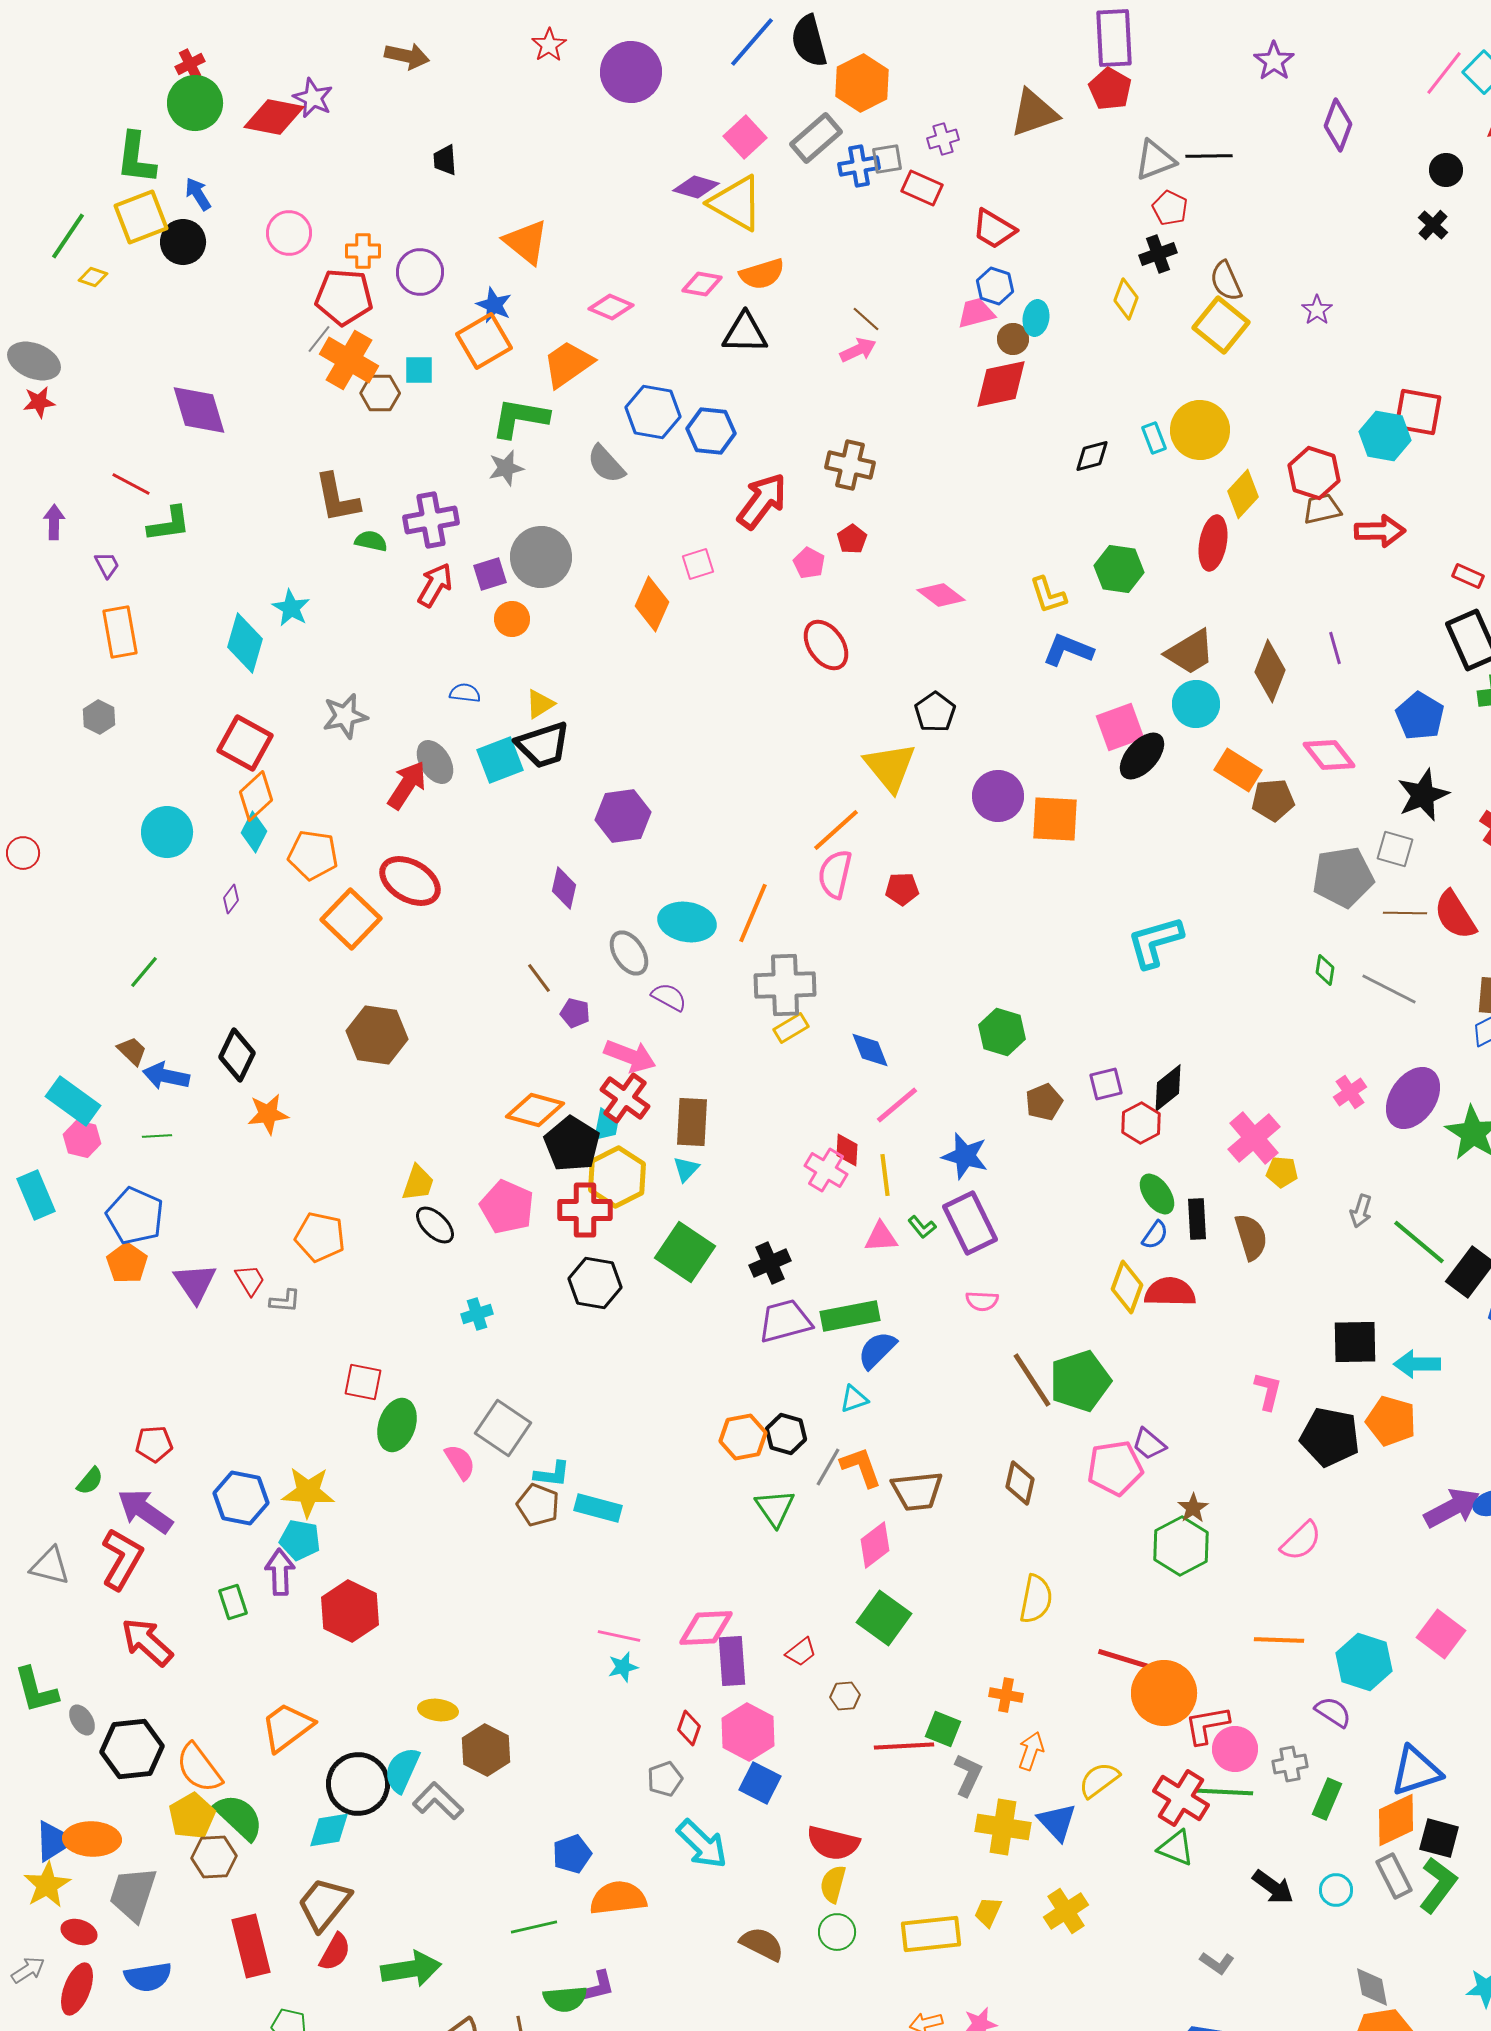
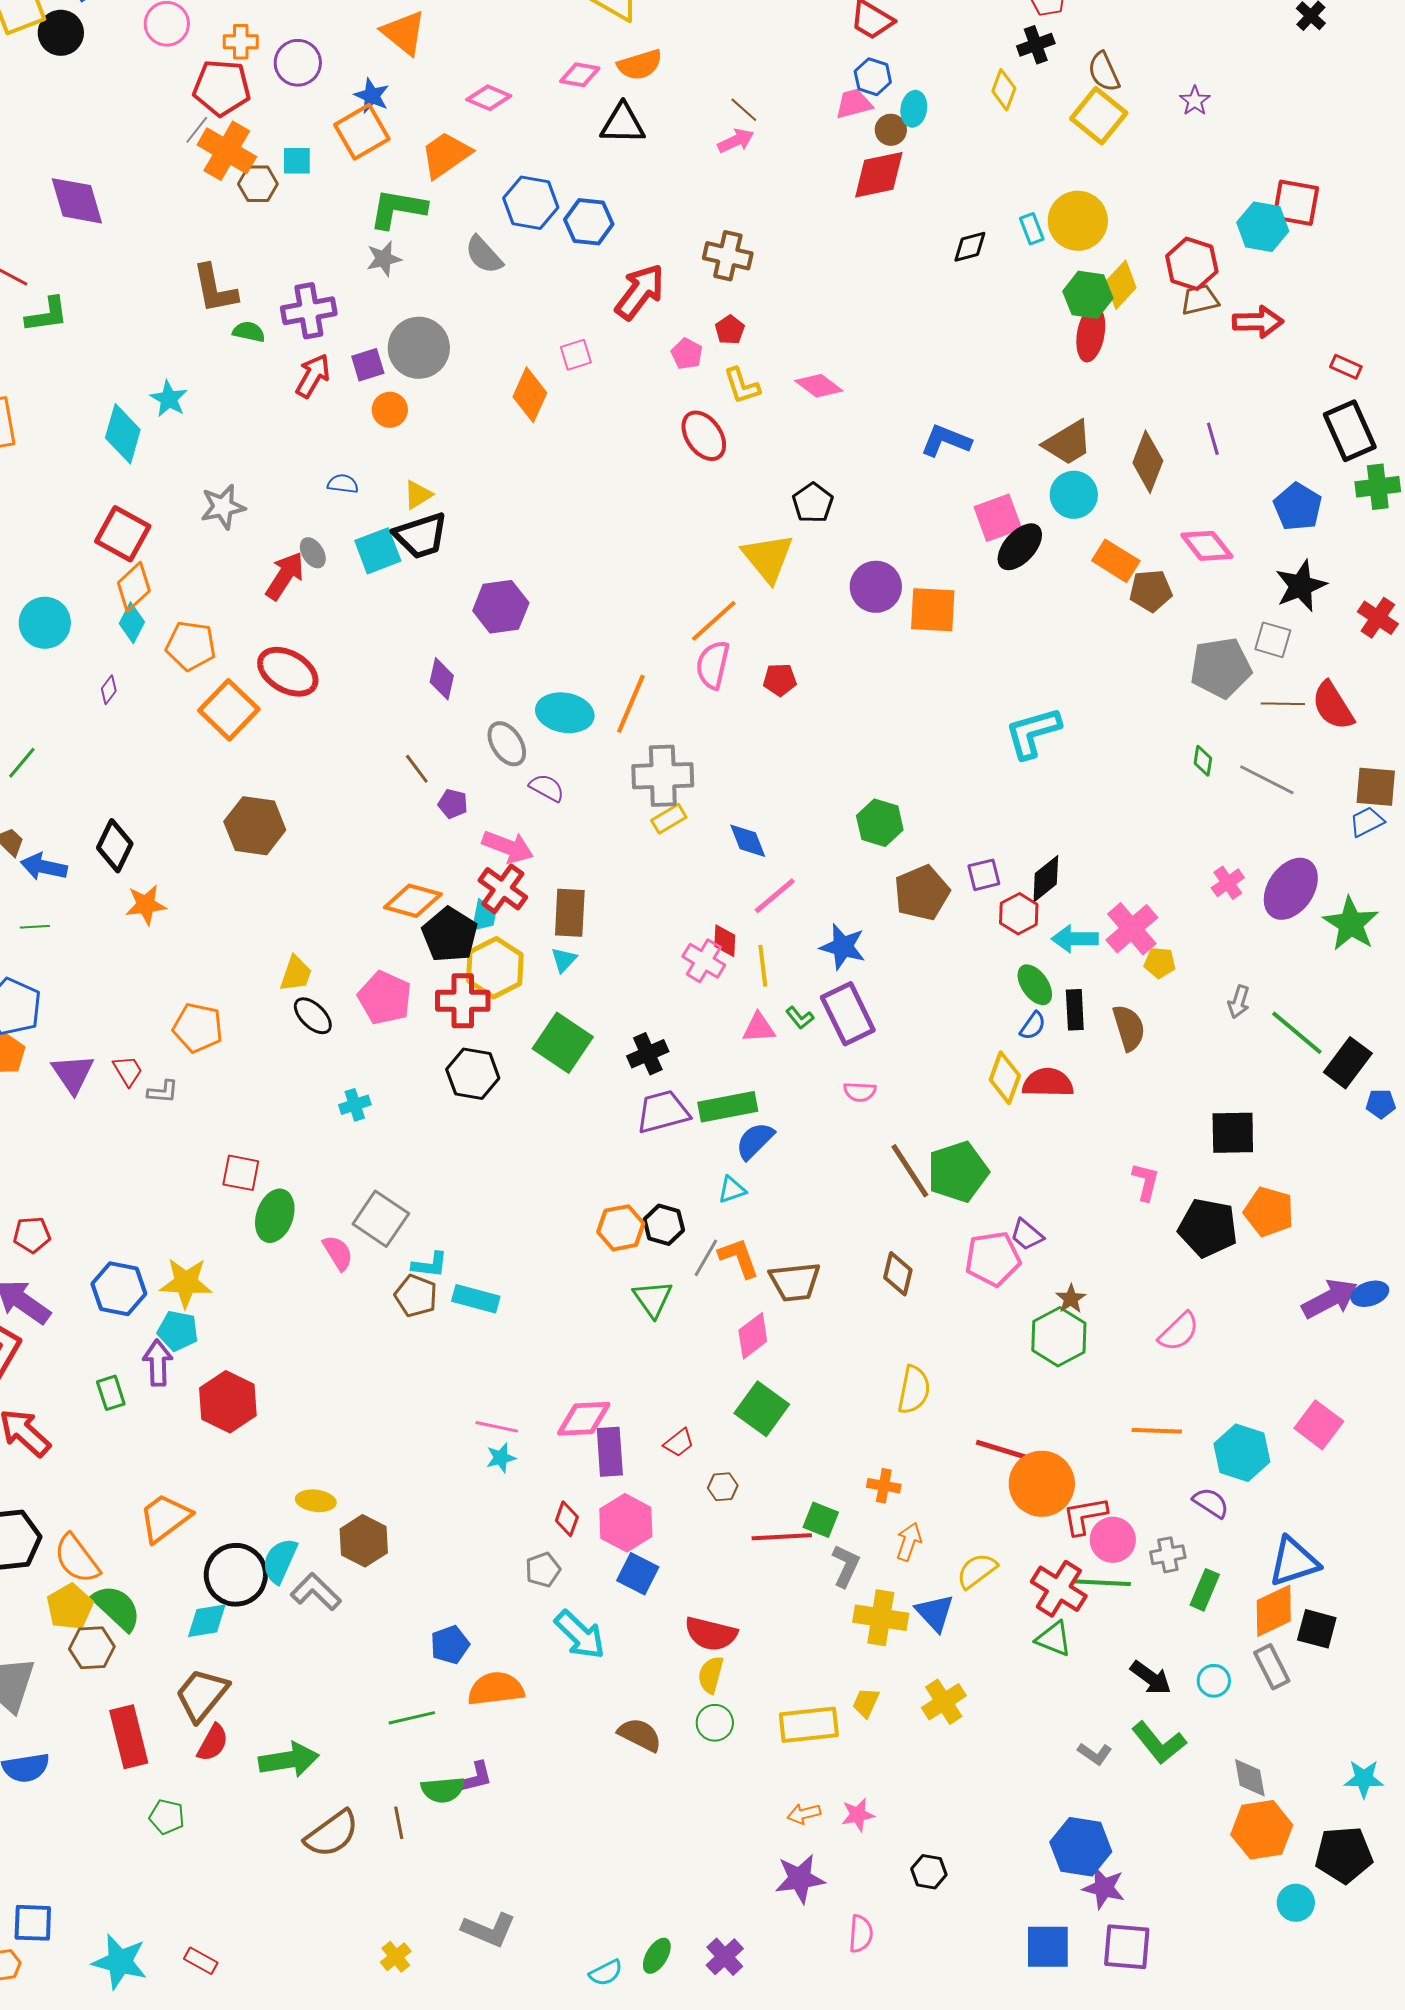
green hexagon: (1119, 569) -> (1088, 295), moved
yellow L-shape: (1048, 595) -> (742, 386), moved
gray ellipse: (435, 762) -> (313, 553), size x0.7
brown pentagon: (1044, 1102) -> (922, 893), size x1.5
cyan arrow: (1417, 1364) -> (1075, 939), moved
green L-shape: (1438, 1885) -> (1159, 1743), moved, turned 104

